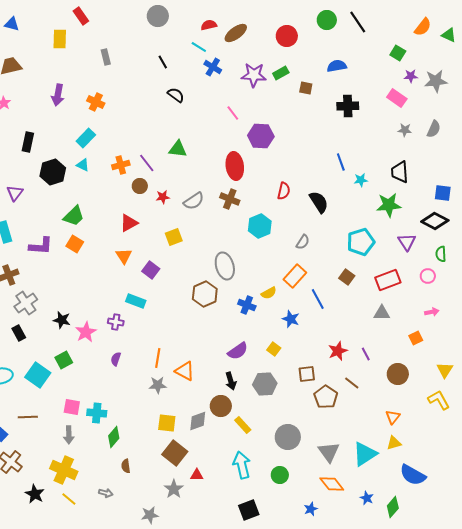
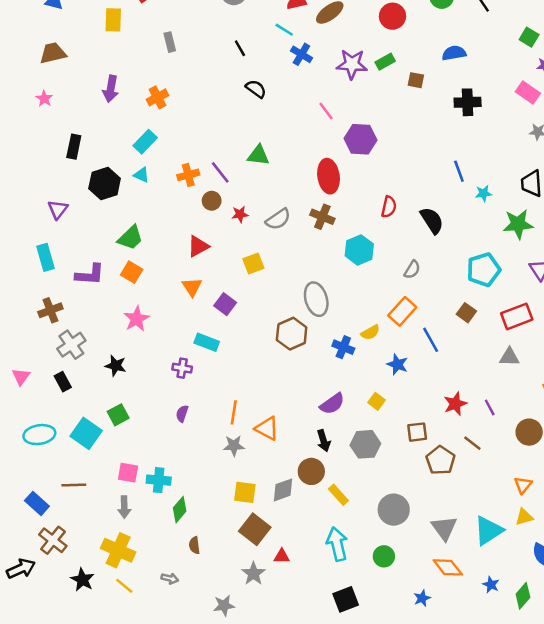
orange cross: (96, 102) -> (157, 97), turned 36
pink star: (86, 332) -> (137, 319), moved

